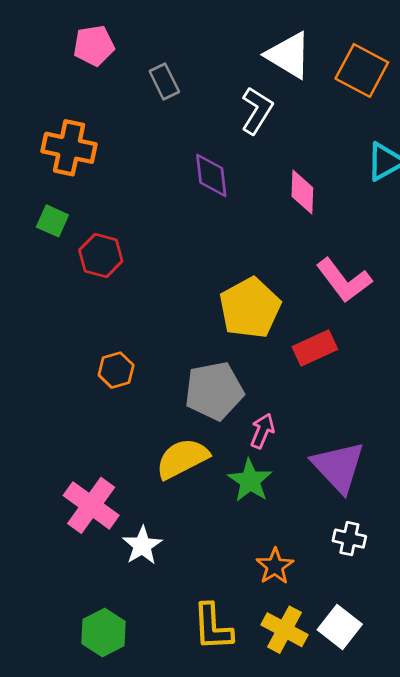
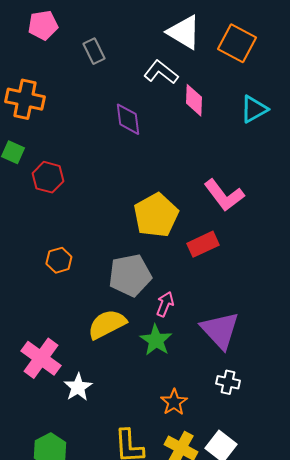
white L-shape: (257, 110) -> (161, 72), turned -84
pink diamond: (302, 192) -> (194, 100), moved

